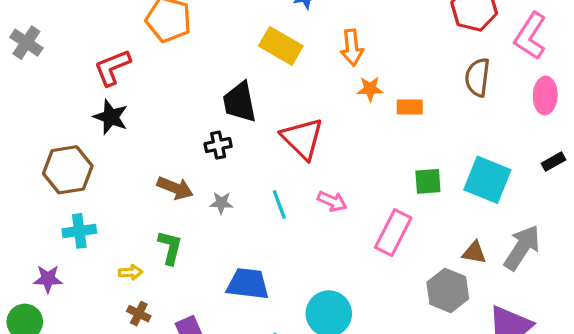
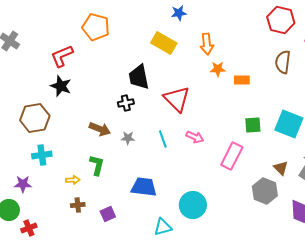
brown triangle: (474, 252) -> (281, 168), turned 35
brown cross: (139, 314) -> (78, 205), turned -32

